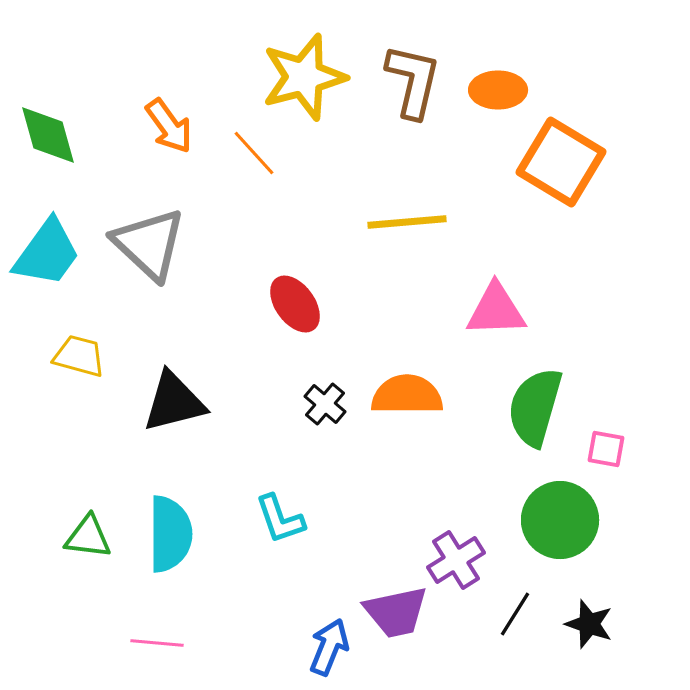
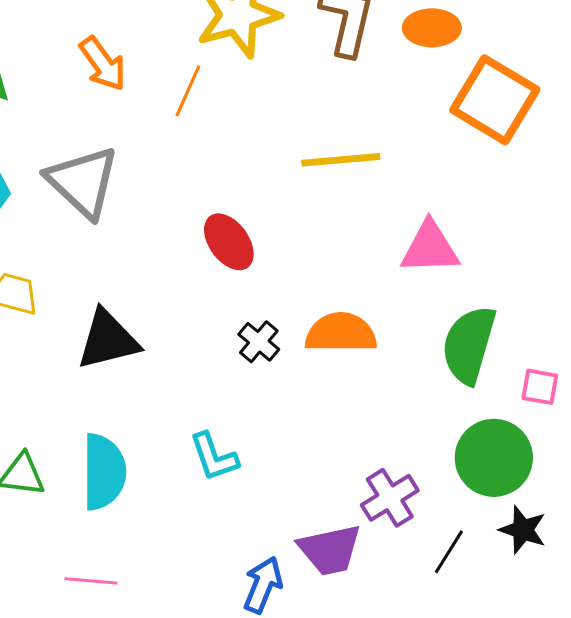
orange line: (254, 153) -> (188, 91), turned 66
black star: (589, 624) -> (523, 530), moved

